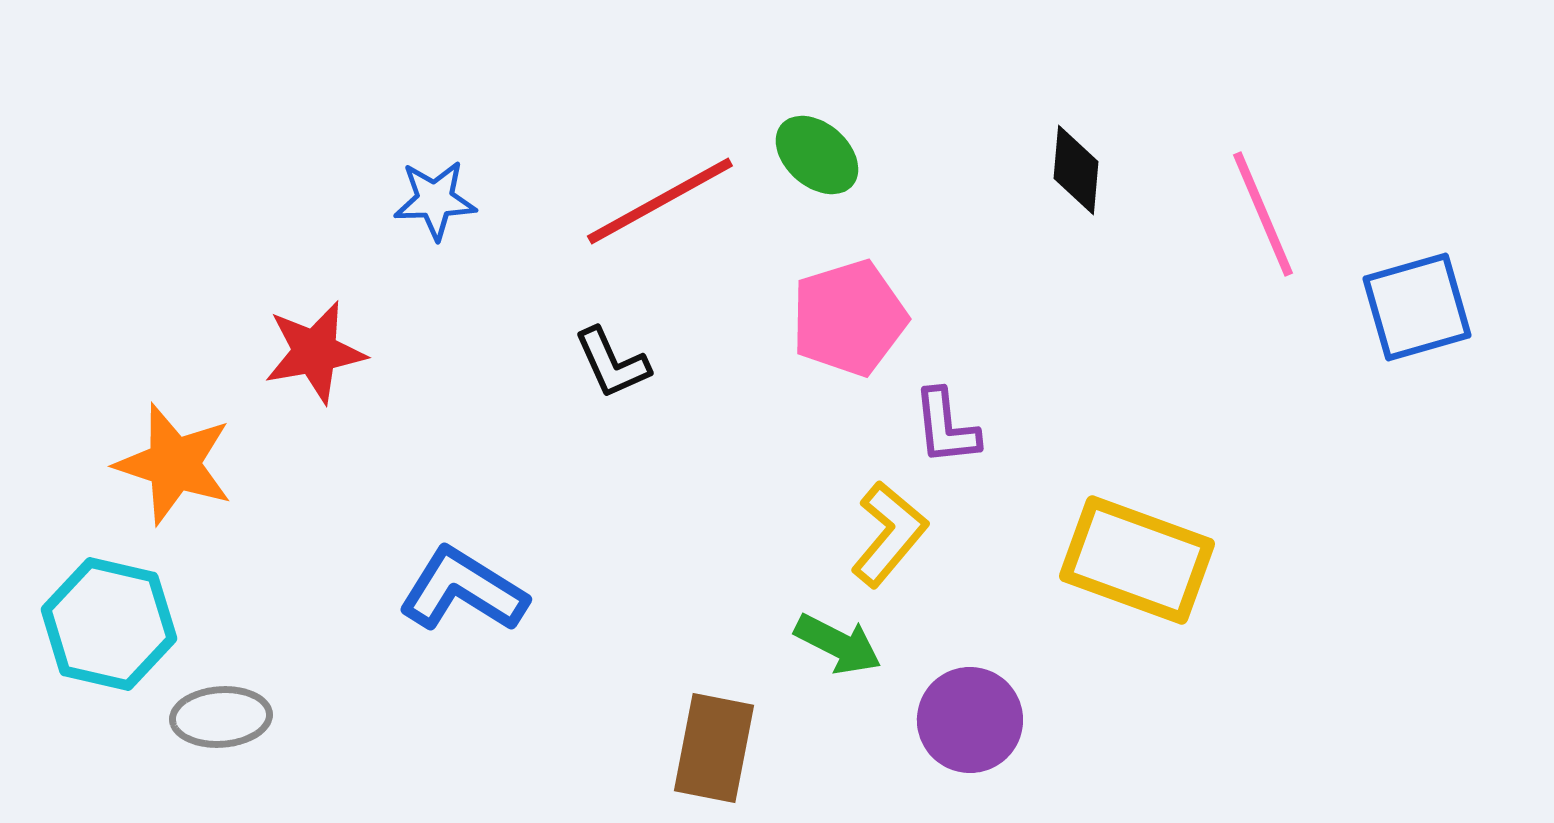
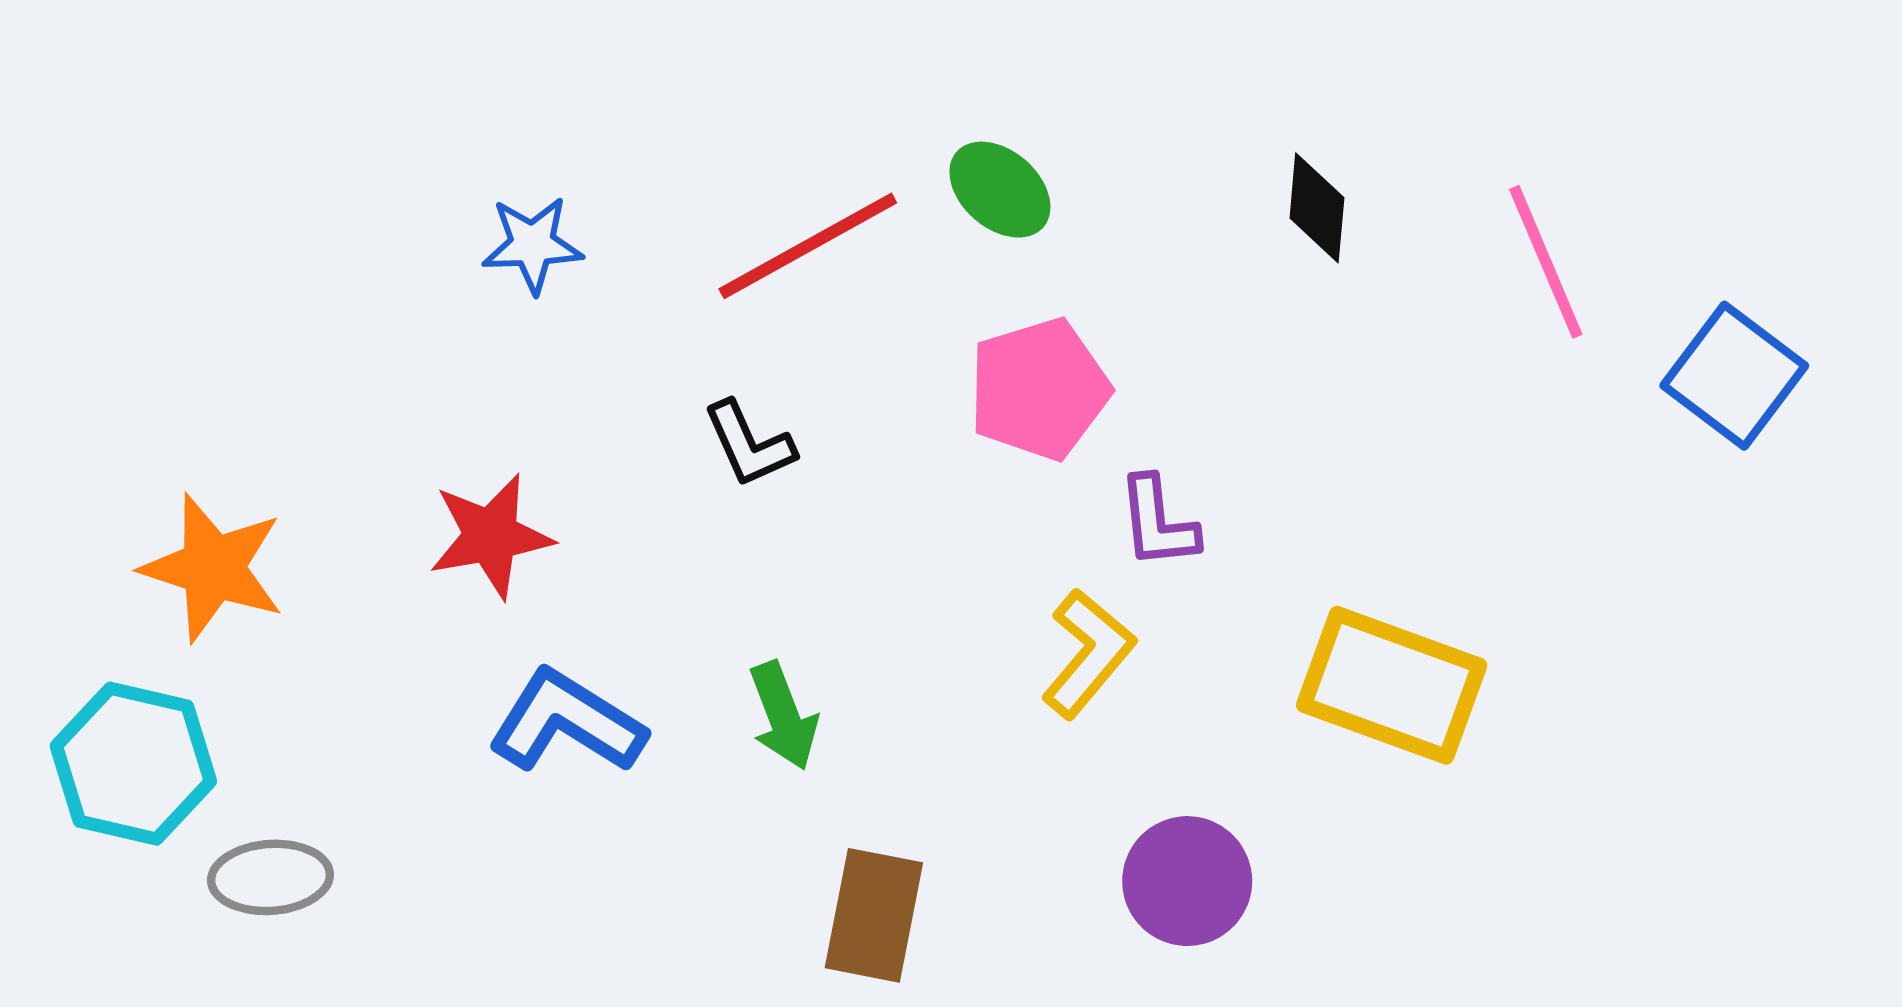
blue square: (1417, 307) -> (1734, 376), turned -37
red star: (315, 352) -> (491, 536), moved
green arrow: (838, 644) -> (783, 716), moved, turned 42

